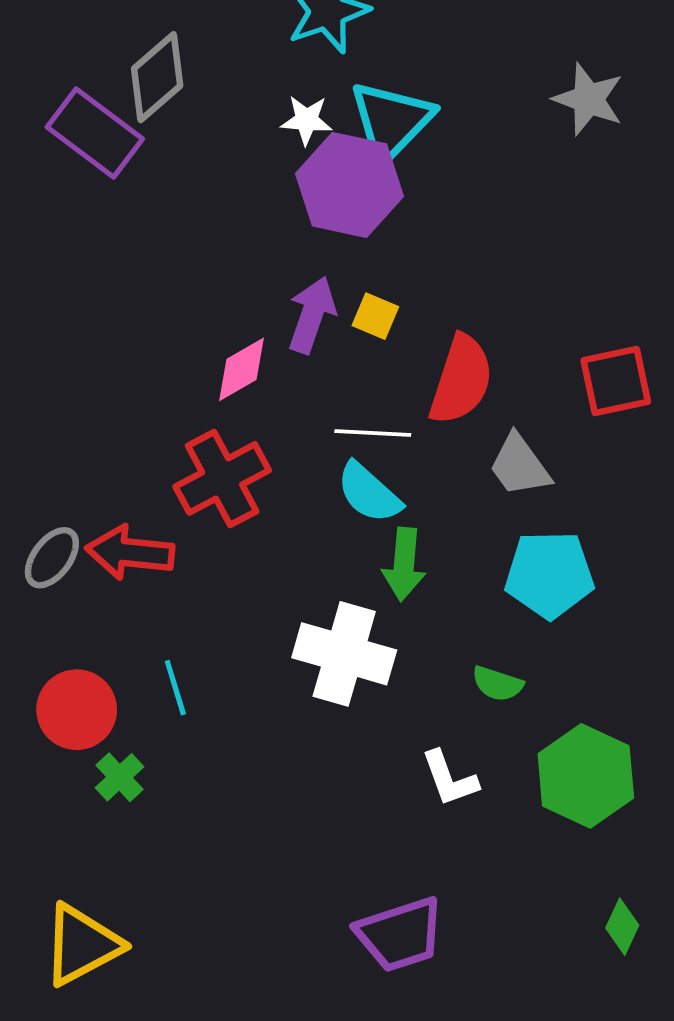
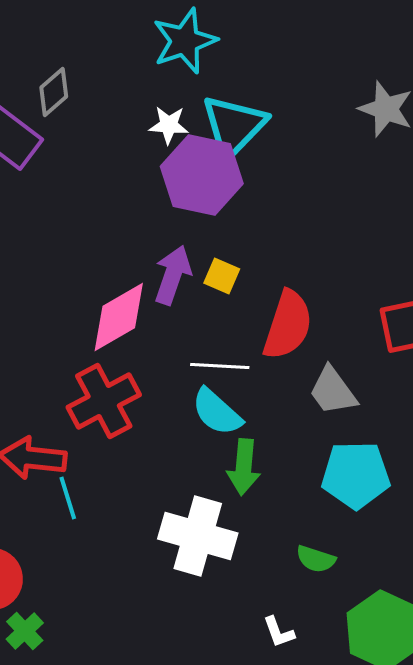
gray diamond: (157, 77) -> (54, 92), size x0.7
pink diamond: (242, 369) -> (119, 317), size x1.4
cyan line: (175, 688) -> (68, 498), moved
white L-shape: (449, 779) -> (279, 632), size x0.7

